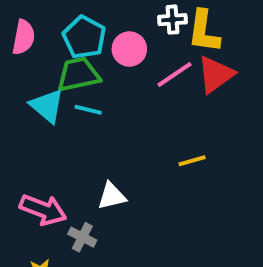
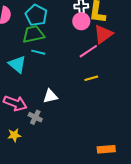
pink circle: (129, 49) -> (81, 21), moved
pink line: (174, 74) -> (88, 51), moved
cyan triangle: (47, 106) -> (17, 64), moved

